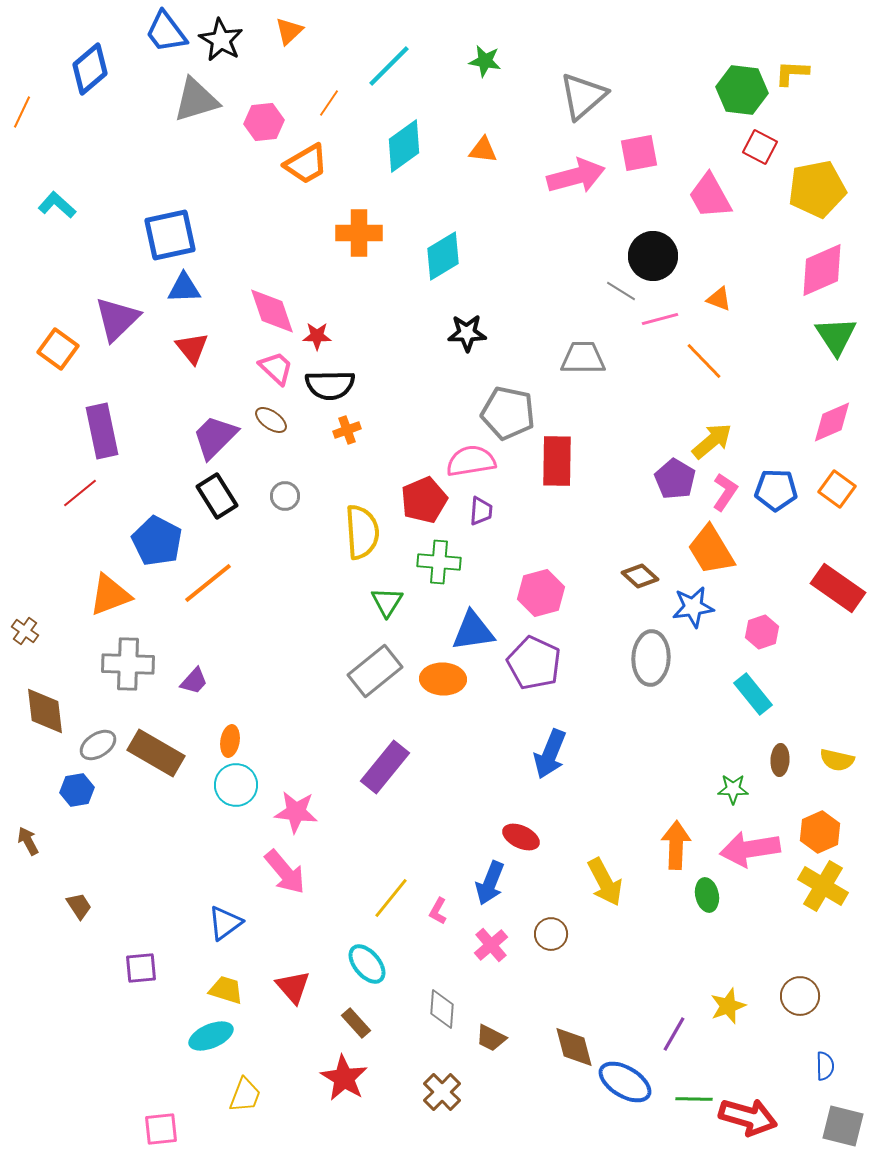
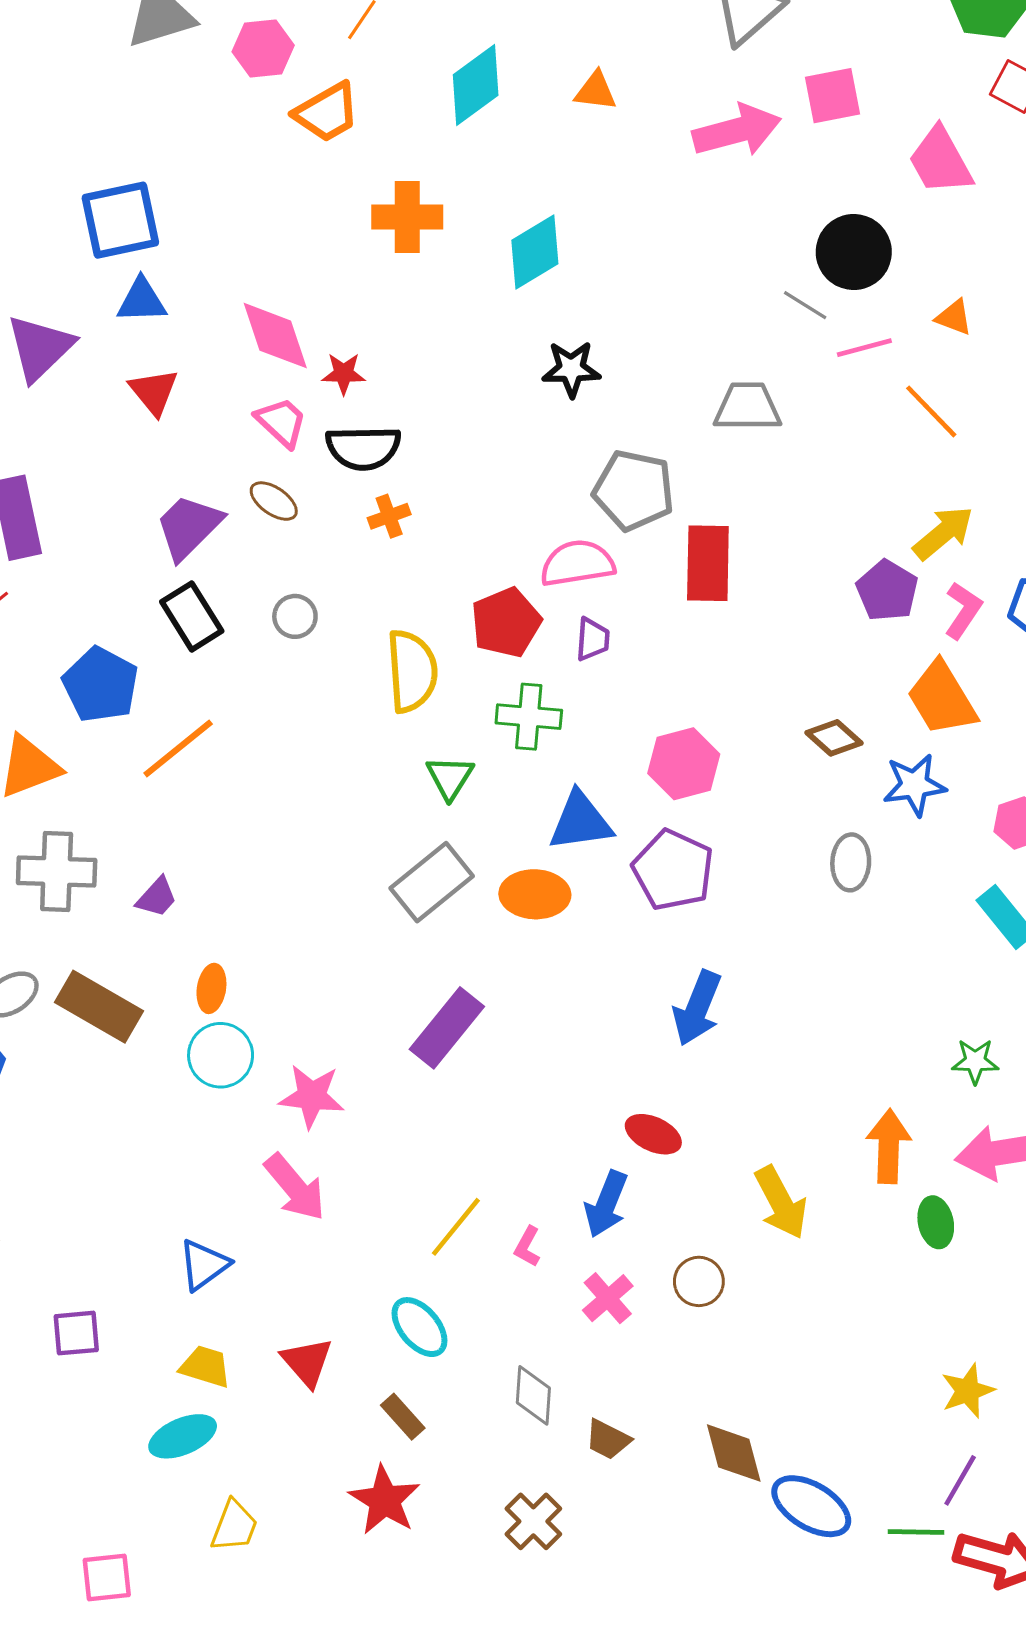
gray ellipse: (651, 658) -> (851, 862), size x0.7
purple line: (674, 1034) -> (960, 1480), moved

